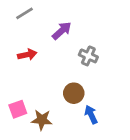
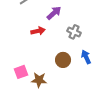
red arrow: (27, 55) -> (38, 31), moved
blue arrow: (91, 114) -> (86, 57), moved

